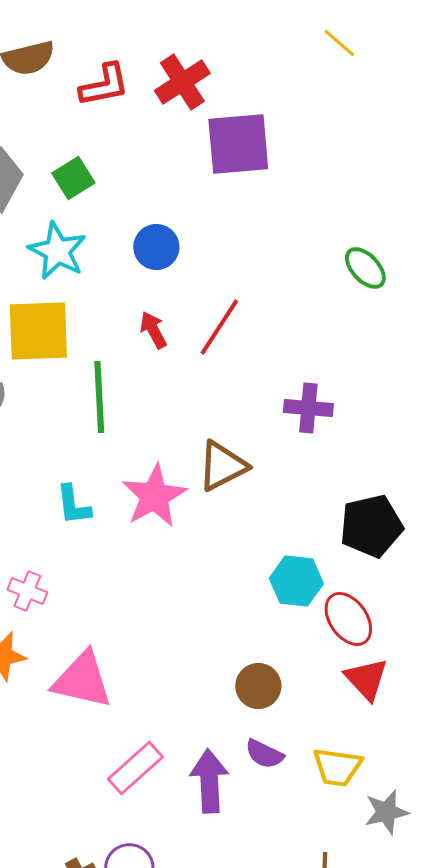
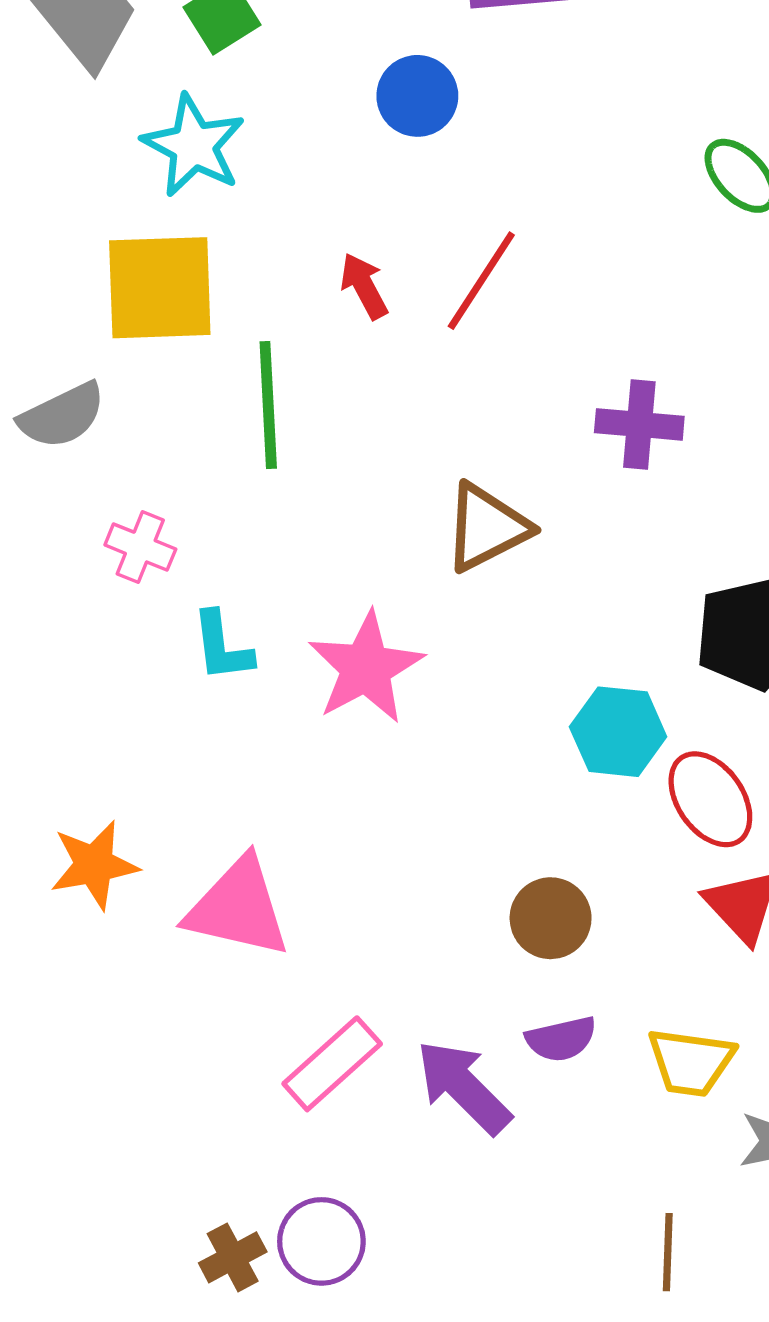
blue circle: (156, 247) -> (417, 96), moved
pink star: (154, 496) -> (366, 668), moved
cyan L-shape: (73, 505) -> (222, 646), moved
pink cross: (27, 591) -> (140, 547), moved
purple semicircle: (264, 754) -> (561, 1039), turned -39
purple arrow: (209, 781) -> (464, 1087), turned -42

